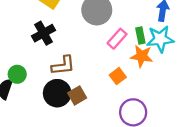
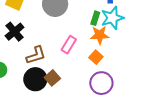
green rectangle: (140, 36) -> (95, 18), turned 40
pink rectangle: (117, 39) -> (69, 45), moved
orange square: (118, 76) -> (96, 57), moved

